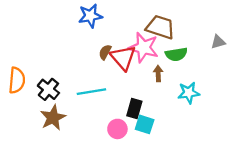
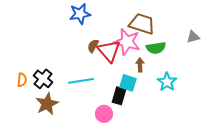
orange semicircle: (17, 80) -> (22, 80), moved, size x0.6
cyan star: (189, 93) -> (167, 82), turned -30
cyan square: (145, 124) -> (128, 83), moved

